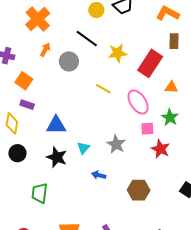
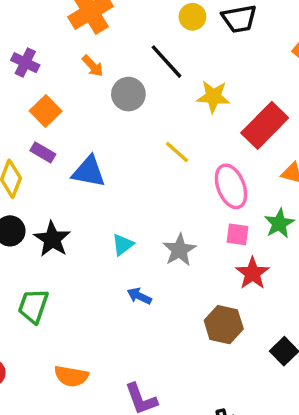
orange arrow: (45, 50) -> (93, 66), turned 96
blue triangle: (56, 125) -> (89, 172), moved
black star: (57, 157) -> (52, 239), moved
brown hexagon: (139, 190) -> (224, 325), moved

